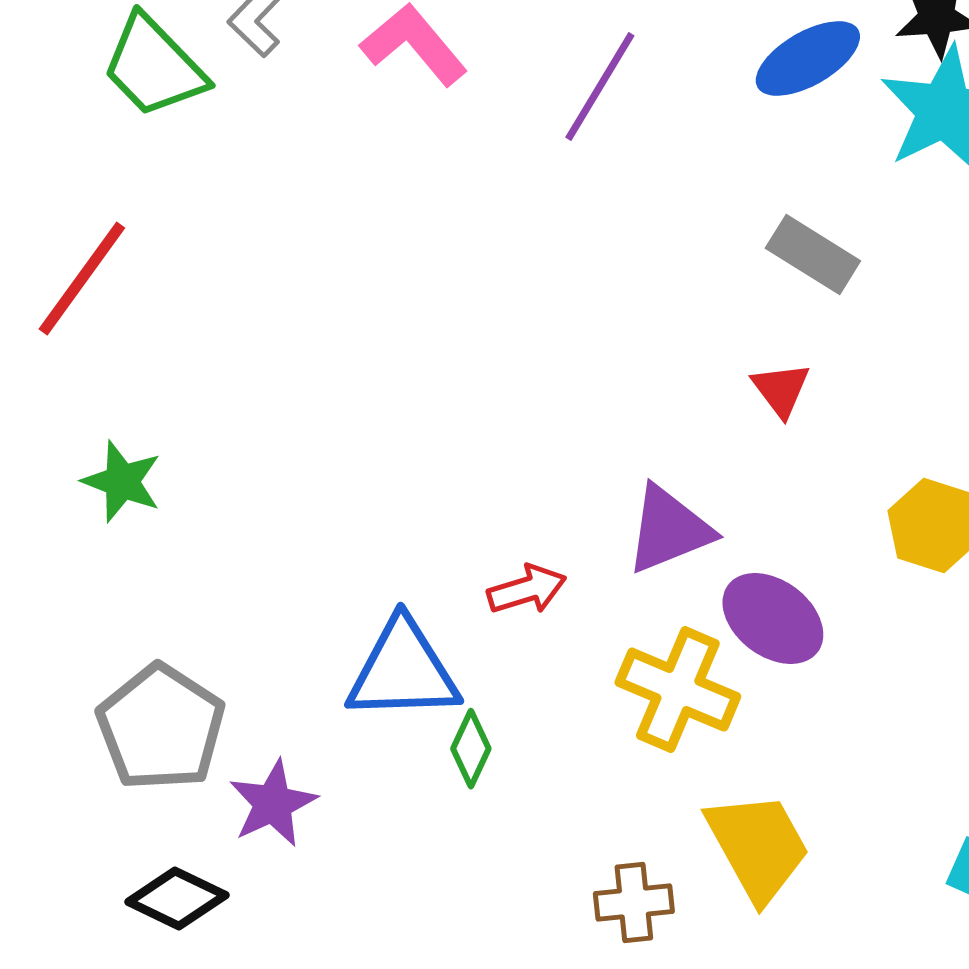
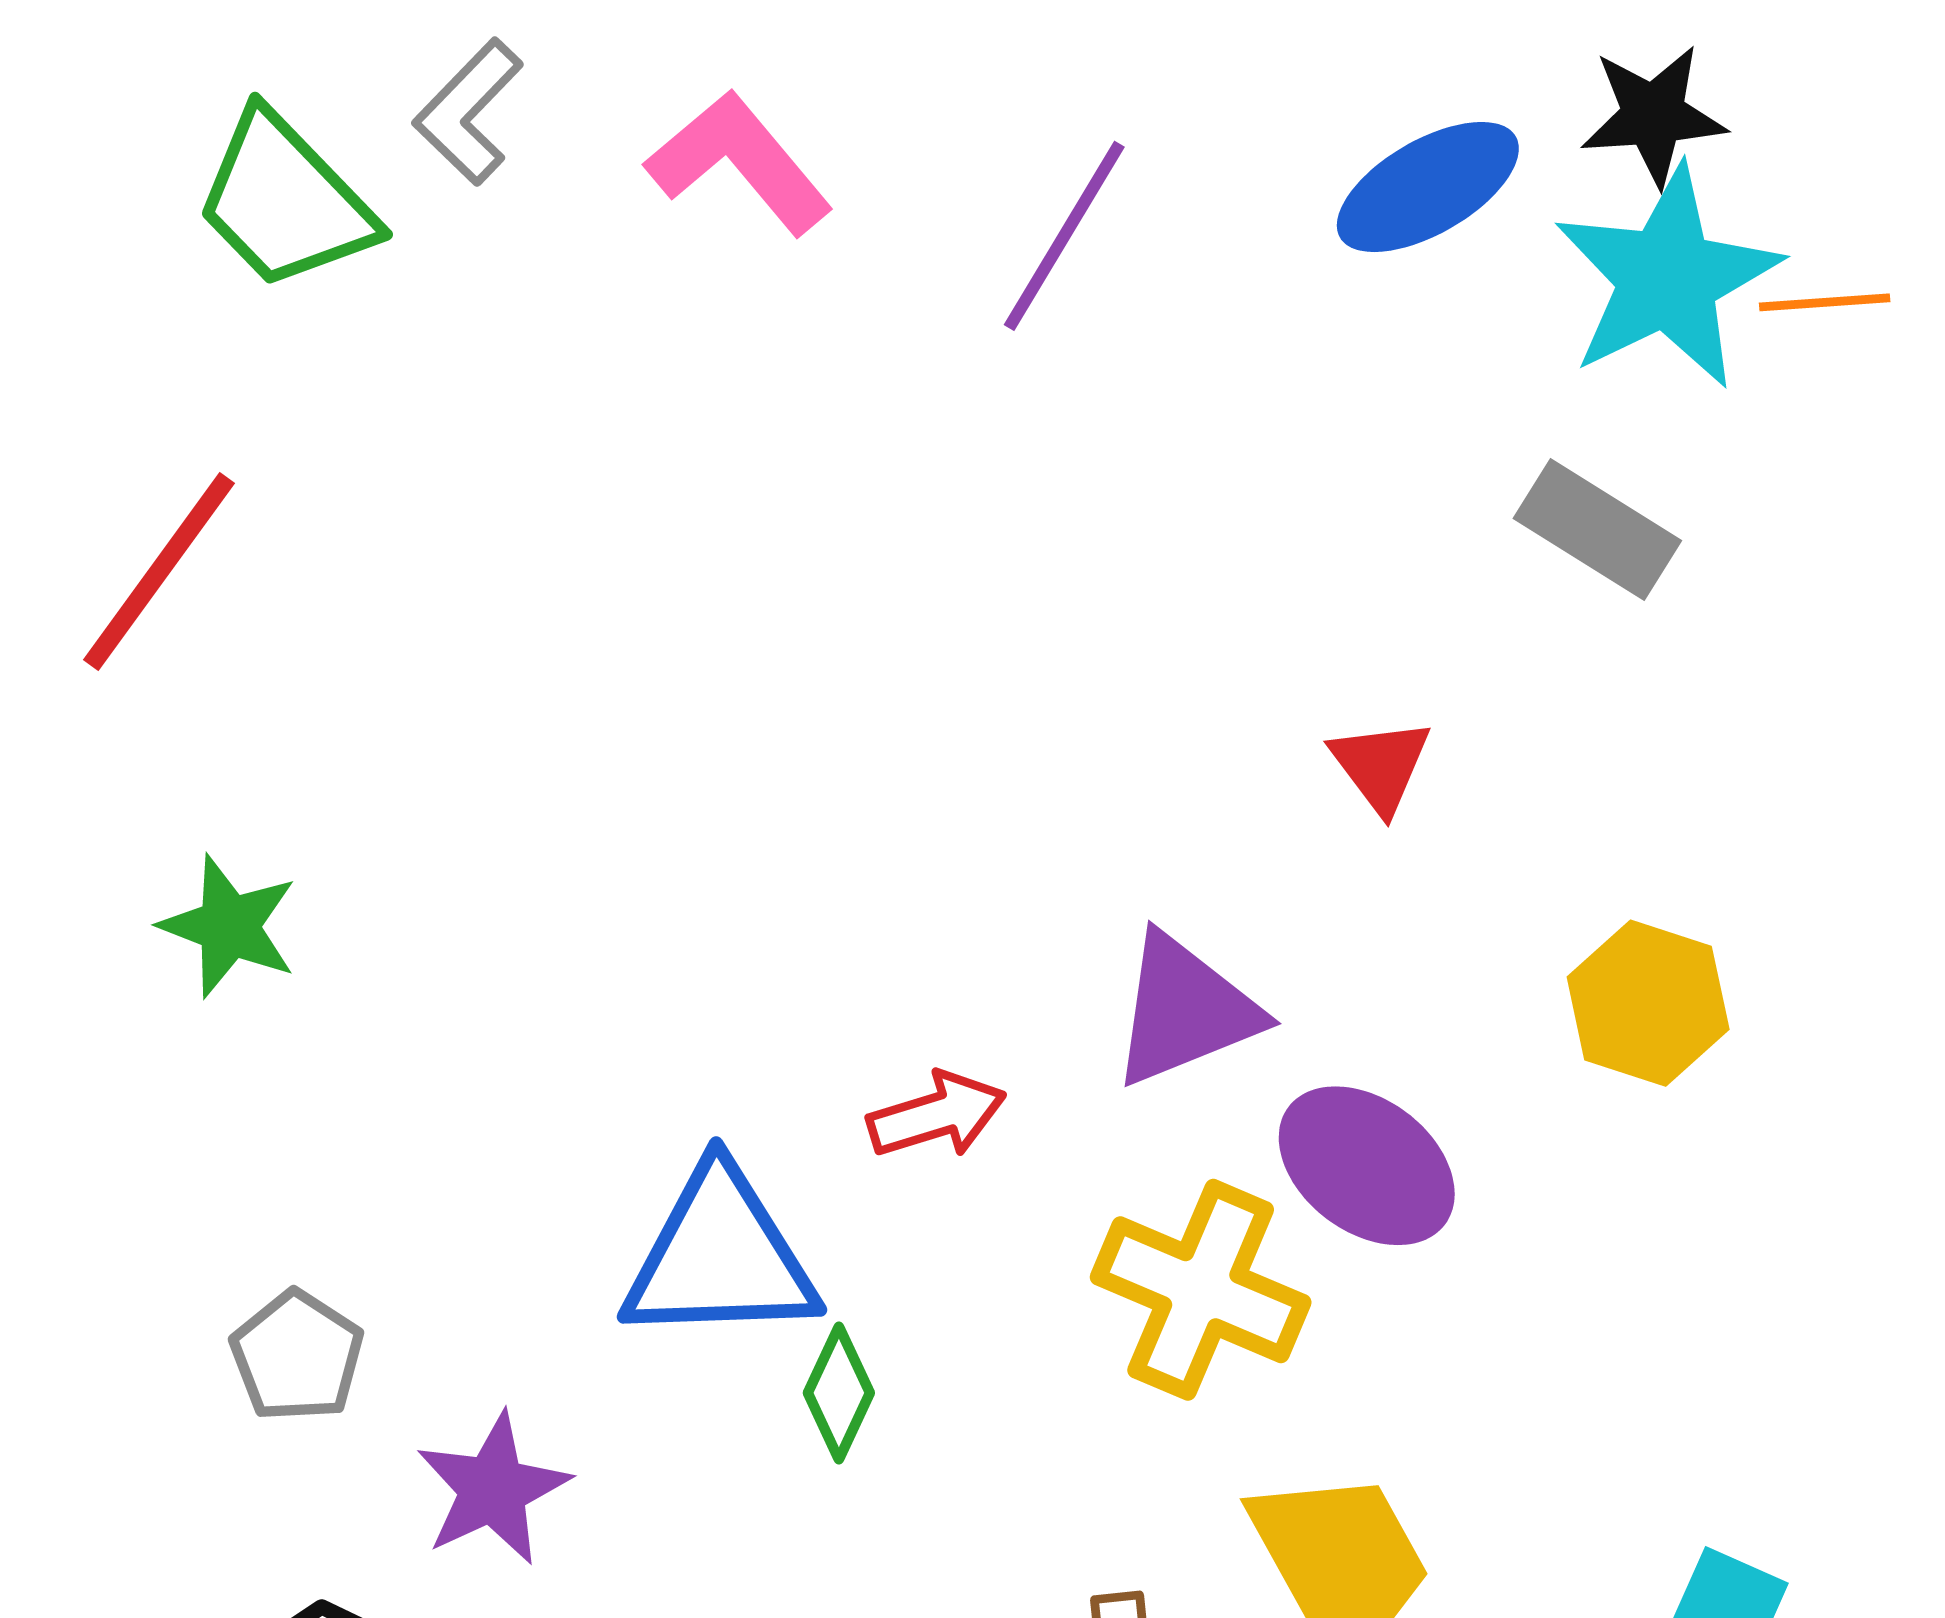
gray rectangle: (813, 254) -> (1597, 530), moved
gray pentagon: (161, 728) -> (297, 1356), size x0.6

